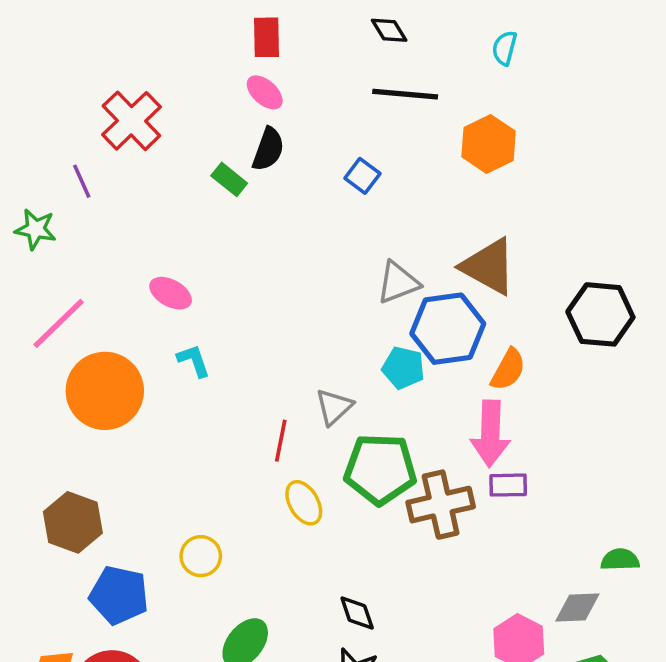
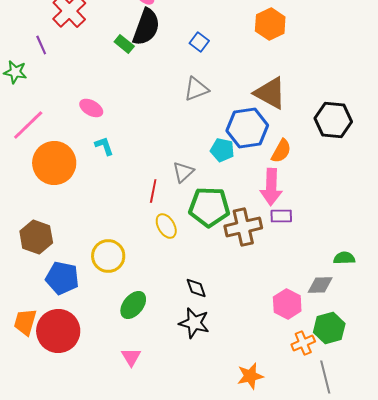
black semicircle: (268, 149) -> (146, 27), size x1.5
gray triangle: (398, 282) -> (196, 89), moved
yellow circle: (201, 556) -> (108, 256), size x1.4

